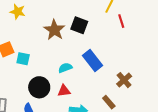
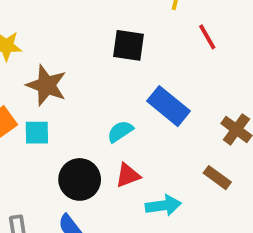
red line: (121, 21) -> (207, 37), moved
brown star: (54, 30) -> (46, 85), moved

